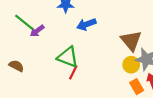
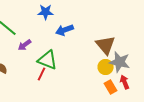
purple arrow: (37, 31) -> (25, 45), moved
red line: (73, 72) -> (42, 74), moved

